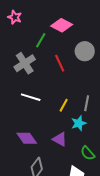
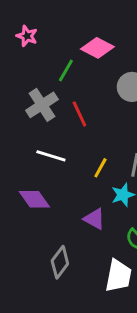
red line: (60, 63) -> (79, 114), moved
purple diamond: (27, 138) -> (34, 199), moved

